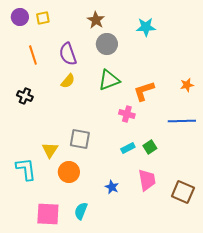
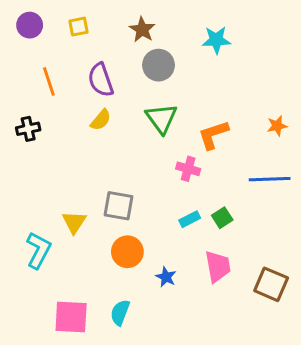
yellow square: (43, 18) -> (79, 27), moved
green triangle: (109, 80) -> (161, 118), turned -45
black cross: (25, 96) -> (28, 129), moved, turned -35
cyan L-shape: (26, 169) -> (39, 250), turned 35
orange circle: (69, 172) -> (127, 252), moved

